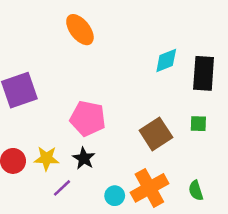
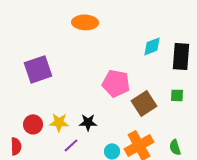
orange ellipse: (80, 30) -> (85, 22), turned -50
pink pentagon: (88, 118) -> (116, 83), moved
black star: (84, 158) -> (88, 122), turned -30

